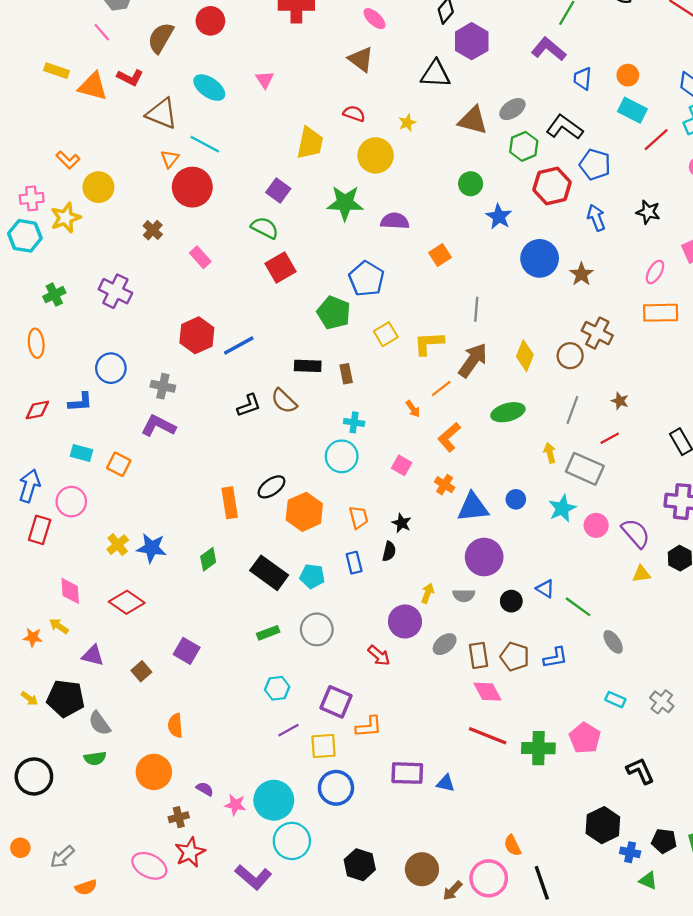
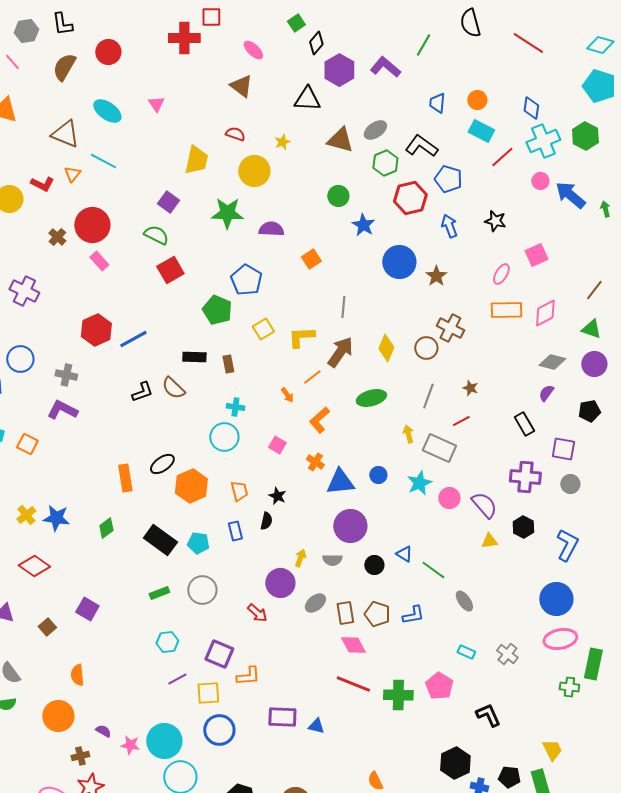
purple L-shape: (549, 49) -> (385, 67), moved
red L-shape: (130, 77) -> (42, 184), moved
red circle: (192, 187) -> (92, 225), moved

